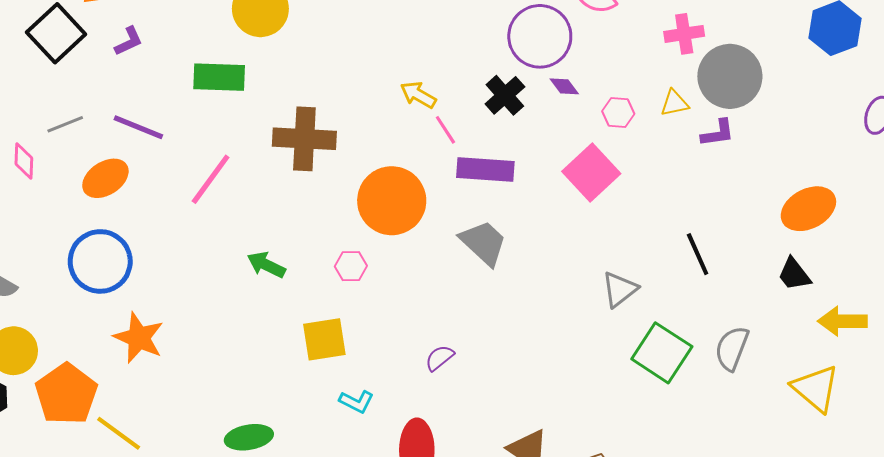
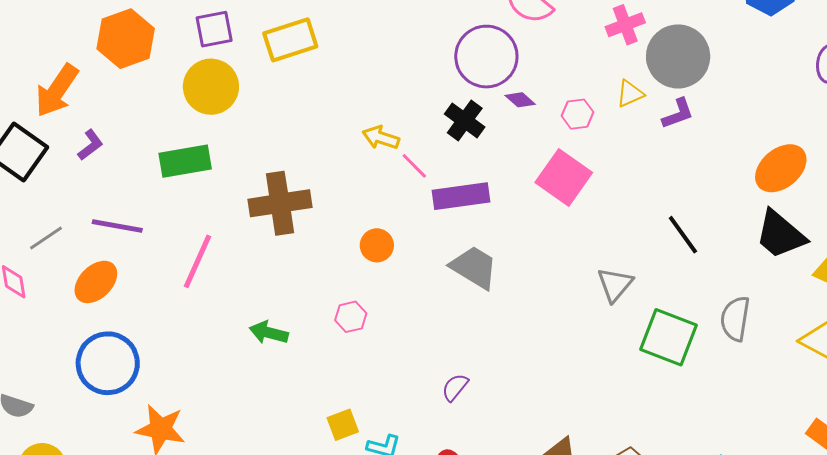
orange circle: (392, 201) -> (377, 245), size x0.5
black trapezoid: (794, 274) -> (780, 235), size x1.5
yellow square: (324, 339) -> (343, 425), moved, size x0.7

